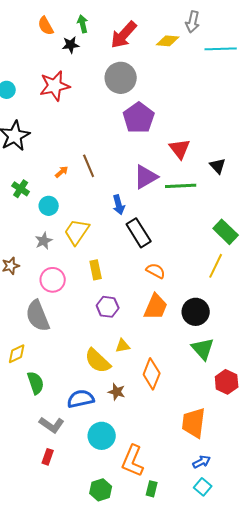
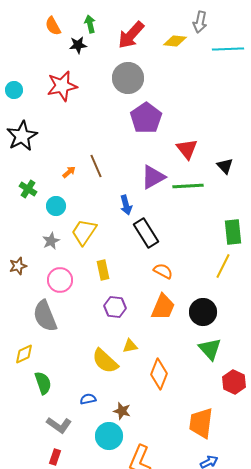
green rectangle: (226, 232) -> (233, 232), turned 40
brown star: (117, 392) -> (122, 411), moved
blue semicircle: (81, 399) -> (88, 399), size x0.6

